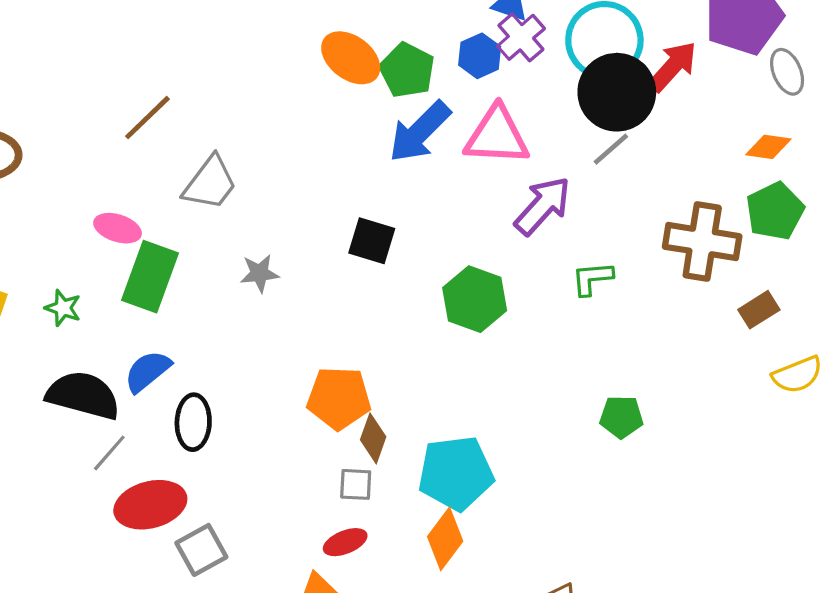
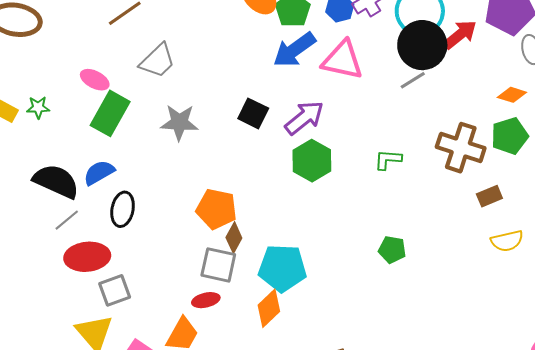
purple arrow: (543, 206) -> (304, 118), moved
gray star: (259, 273) -> (179, 122), size x1.5
green star: (63, 308) -> (38, 107), moved, turned -30
gray square: (356, 484) -> (218, 265), size x1.6

